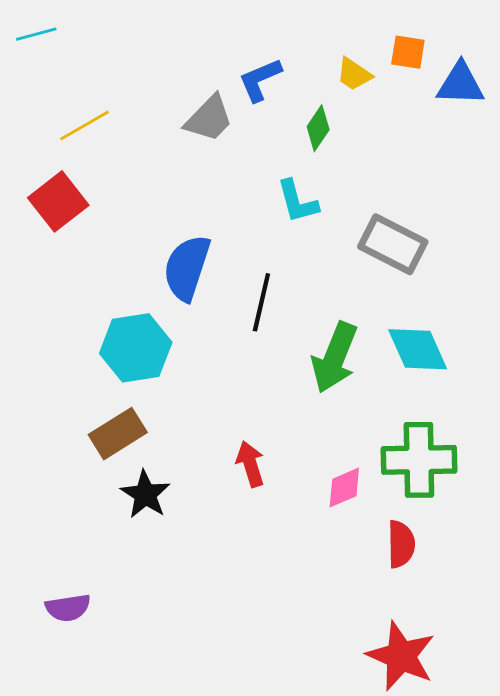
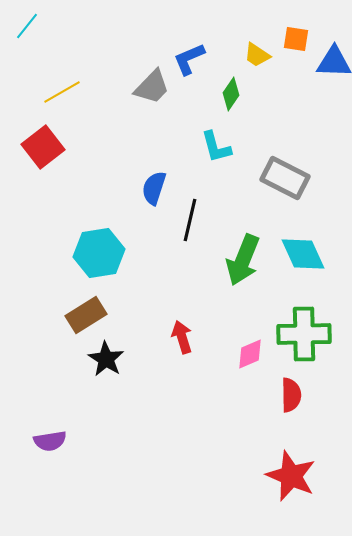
cyan line: (36, 34) -> (27, 26), turned -36
blue semicircle: (187, 268) -> (154, 188), moved, size x0.7

